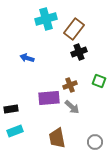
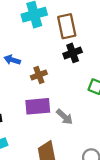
brown rectangle: (74, 29) -> (67, 26), turned -50
brown cross: (70, 85) -> (39, 75), moved

